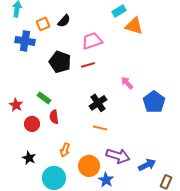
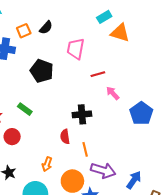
pink trapezoid: (92, 41) -> (76, 49), turned -60
red line: (88, 65) -> (98, 74), moved
black cross: (98, 103) -> (82, 114), turned 30
red semicircle: (54, 117) -> (65, 137), moved
orange line: (100, 128) -> (85, 149), moved, turned 64
blue arrow: (147, 165) -> (134, 180), turned -30

